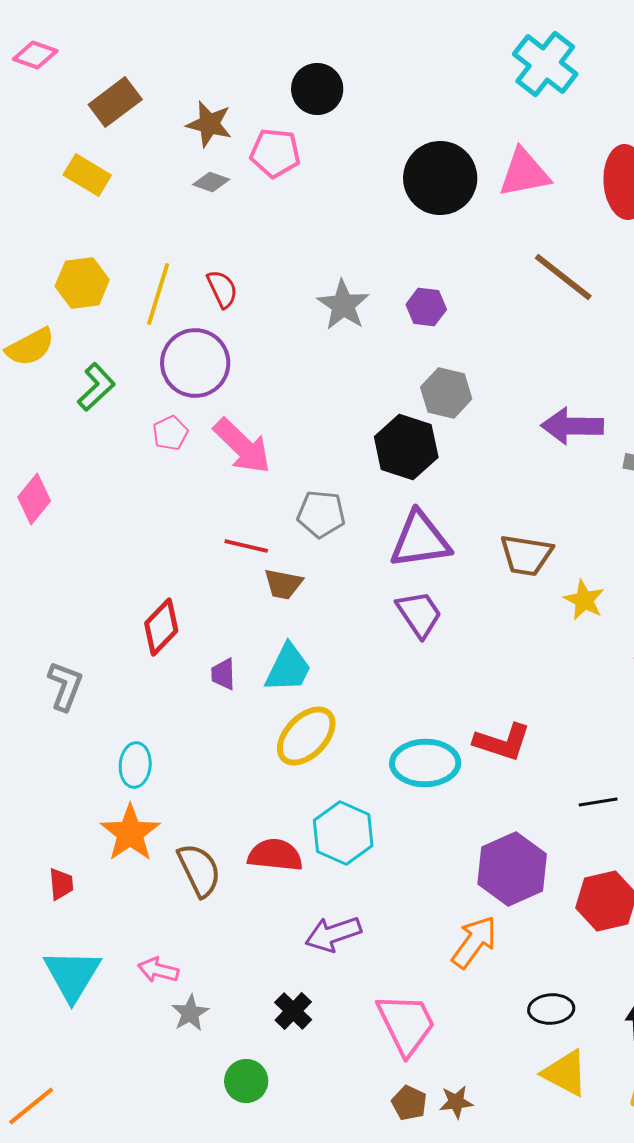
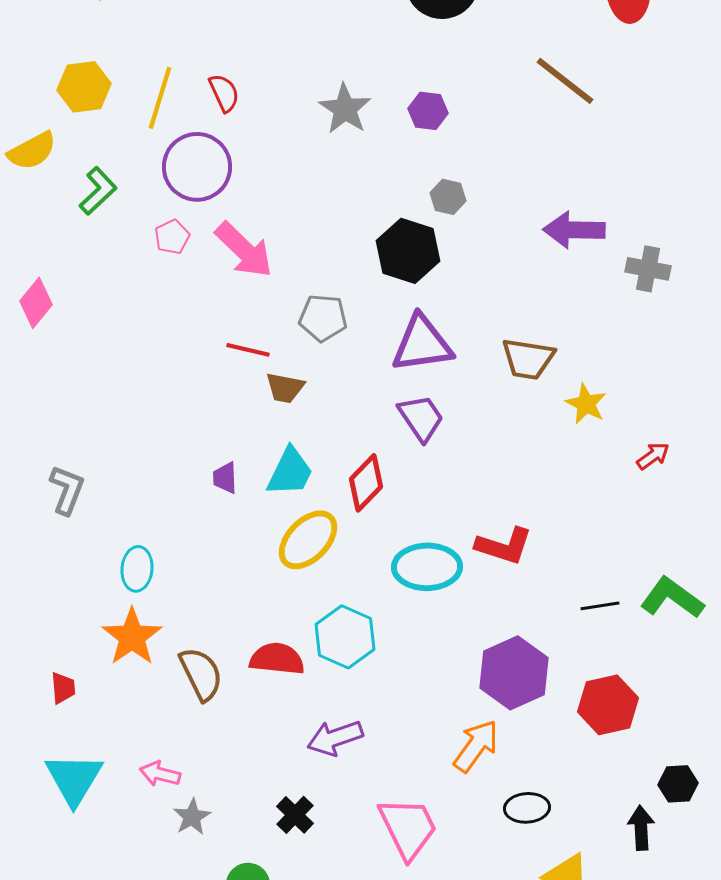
gray hexagon: (446, 393) -> (448, 197), size x0.7
red diamond: (161, 627) -> (366, 483), moved
black ellipse: (551, 1009) -> (527, 808), moved

